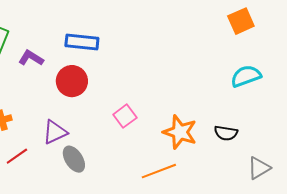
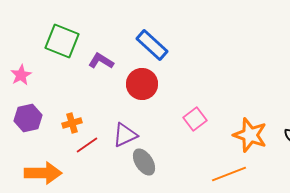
blue rectangle: (82, 42) -> (152, 45), turned 36
red line: (17, 156) -> (87, 145), moved

